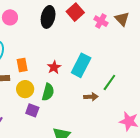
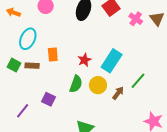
yellow circle: (25, 89) -> (98, 85), moved
brown arrow: (91, 97) -> (118, 93), turned -56
purple square: (32, 110) -> (48, 99), moved

